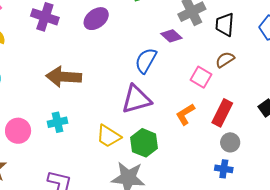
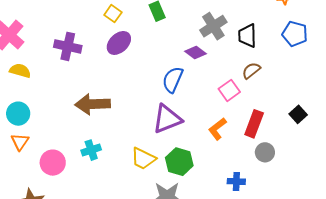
pink square: (201, 77) -> (229, 90), turned 30
blue cross: (224, 169) -> (236, 181), moved

